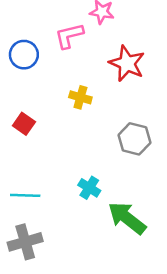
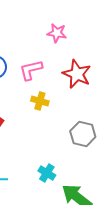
pink L-shape: (69, 36) -> (31, 70), moved

